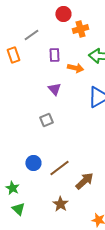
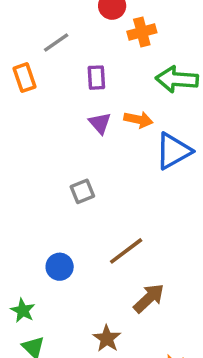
orange arrow: (75, 68) -> (138, 120), moved
purple triangle: (54, 89) -> (100, 123), moved
brown line: (59, 168) -> (126, 251), moved

